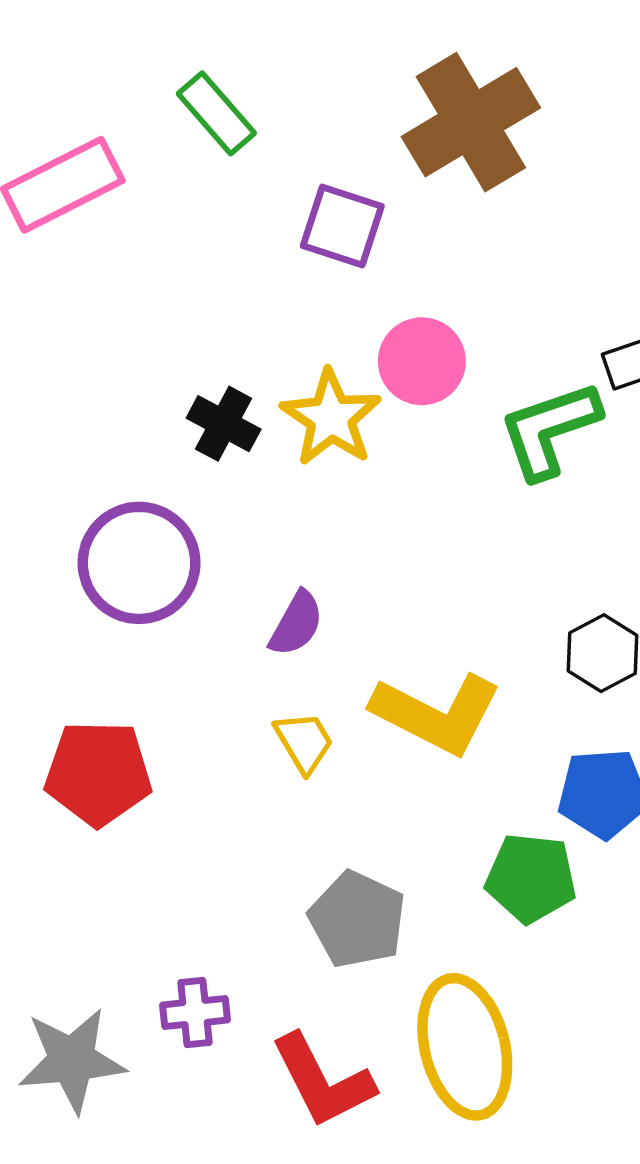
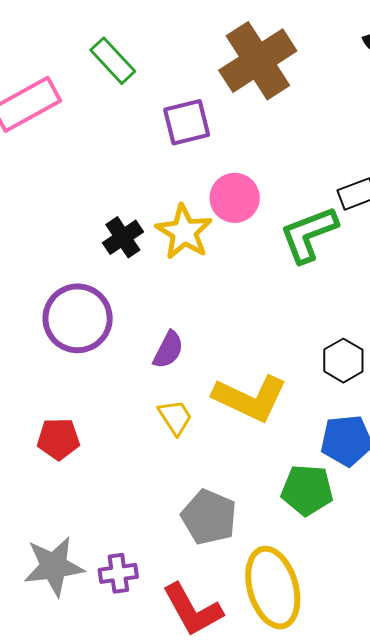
purple square: (342, 226) -> (187, 122), turned -30
black cross: (224, 424) -> (123, 237), turned 30
red pentagon: (98, 773) -> (58, 439), size x0.7
gray star: (72, 1060) -> (54, 566), moved

